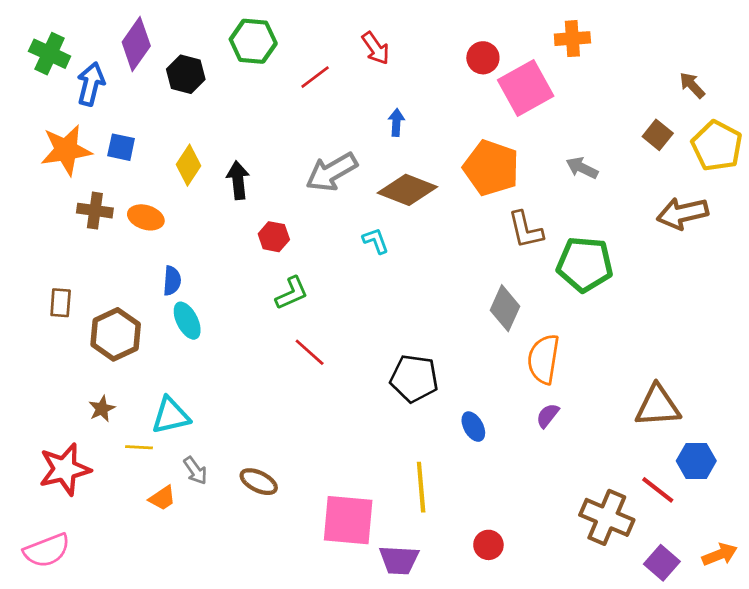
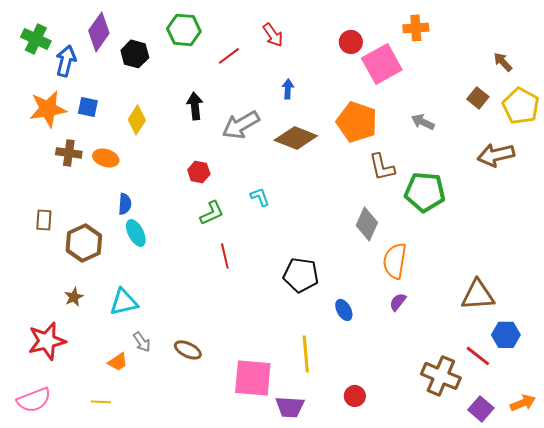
black arrow: (238, 180) -> (195, 106), moved
cyan L-shape: (376, 241) -> (260, 197), moved
red line: (310, 352) -> (225, 256), turned 35
yellow line: (139, 447) -> (101, 402), moved

